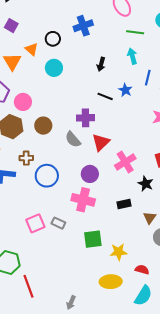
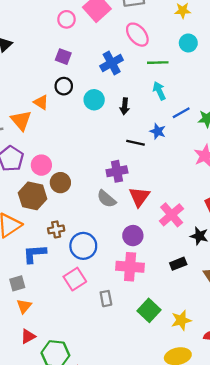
purple square: (11, 26) -> (63, 57), moved
blue cross: (83, 26) -> (112, 63), moved
cyan circle: (54, 68) -> (94, 100), moved
blue line: (148, 78) -> (181, 113), turned 56
brown circle: (43, 126) -> (60, 183), moved
pink square: (35, 223) -> (75, 279), moved
gray rectangle: (58, 223) -> (106, 299), turned 64
green square: (93, 239) -> (149, 310), turned -30

